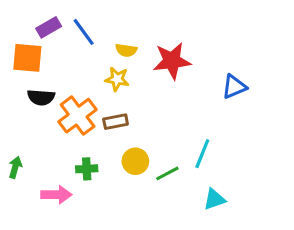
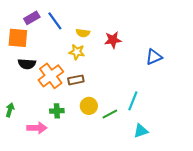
red star: (172, 61) -> (113, 40), size x0.7

